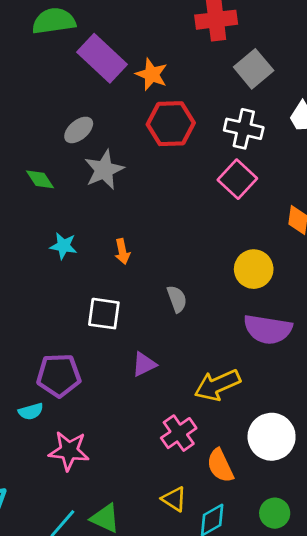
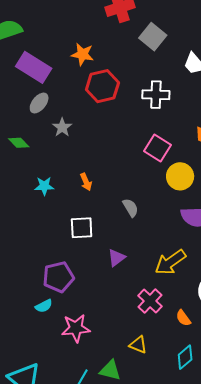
purple rectangle: (102, 58) -> (34, 67), moved
white cross: (244, 129) -> (156, 95), moved
gray star: (104, 170) -> (62, 127), size x0.7
pink square: (237, 179) -> (157, 148), moved
orange semicircle: (220, 466) -> (183, 318), size x0.7
yellow triangle: (174, 499) -> (138, 345), moved

